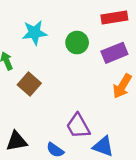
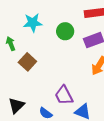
black triangle: (17, 141) -> (16, 105), turned -36

